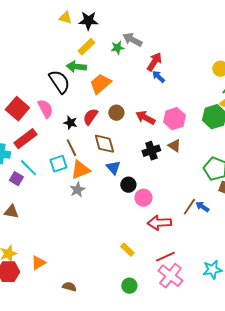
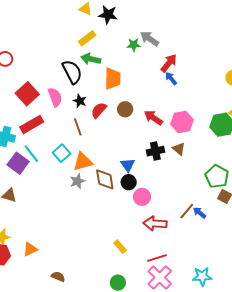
yellow rectangle: (86, 47) -> (87, 38), moved
orange trapezoid: (100, 84) -> (113, 79), turned 125
black star: (70, 123) -> (80, 101), moved
brown diamond: (104, 144) -> (105, 179), moved
brown line: (71, 148) -> (78, 127), moved
cyan square: (58, 164) -> (62, 153), turned -30
blue triangle: (113, 168) -> (128, 165), moved
purple square: (16, 179) -> (18, 163), size x1.5

